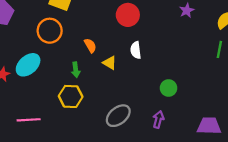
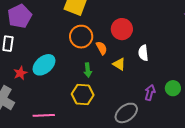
red circle: (128, 15) -> (122, 29), moved
orange circle: (50, 31) -> (81, 37), moved
purple arrow: (158, 119) -> (150, 93), moved

